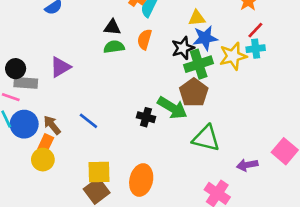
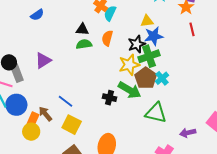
red line: (255, 30) -> (192, 29), turned -56
cyan cross: (256, 49) -> (162, 78), moved, turned -32
yellow star: (233, 56) -> (129, 65), moved
gray rectangle: (26, 83) -> (17, 73), turned 66
brown arrow: (52, 125) -> (45, 114), moved
yellow square: (99, 172) -> (72, 125), moved, turned 30

